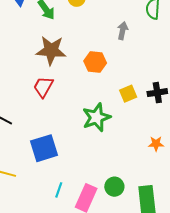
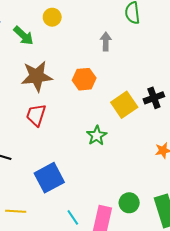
yellow square: (128, 94) -> (124, 105), size x1.4
green star: (96, 117) -> (97, 136), size x0.7
cyan line: (59, 190) -> (73, 217), turned -42

